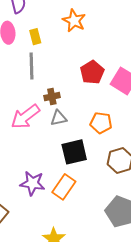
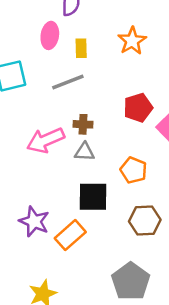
gray line: (31, 66) -> (68, 82), turned 56

